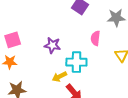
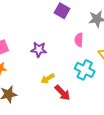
cyan cross: (76, 62) -> (85, 70), moved, turned 30

